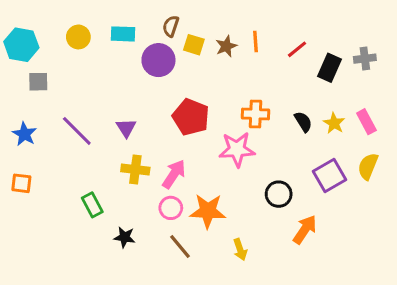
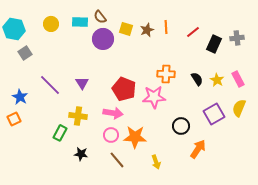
brown semicircle: (171, 26) -> (100, 17), moved, turned -56
gray square: (38, 82) -> (25, 53), turned -32
red pentagon: (191, 117) -> (124, 89), moved
blue star: (24, 134) -> (20, 97), moved
yellow cross: (135, 169) -> (78, 116), moved
pink arrow: (174, 174) -> (113, 113), turned 66
orange square: (21, 183) -> (14, 119), turned -32
green rectangle: (92, 205) -> (60, 133), turned 56

